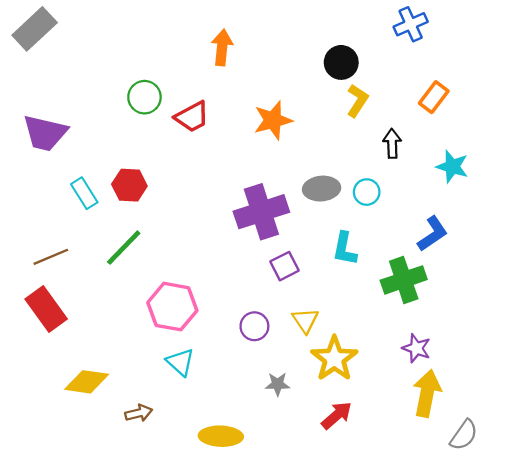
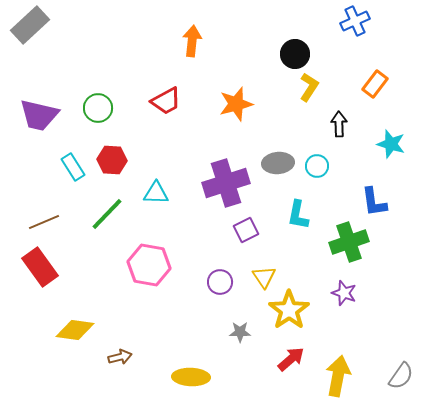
green circle: (144, 97) -> (98, 108), moved
blue L-shape: (433, 234) -> (374, 202), turned 116
purple star: (416, 348) -> (344, 293), moved
cyan triangle: (180, 362) -> (156, 193), moved, turned -40
yellow arrow: (427, 393) -> (338, 376), moved

